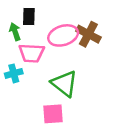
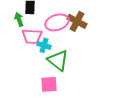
cyan cross: (14, 73) -> (44, 45), moved, turned 32

